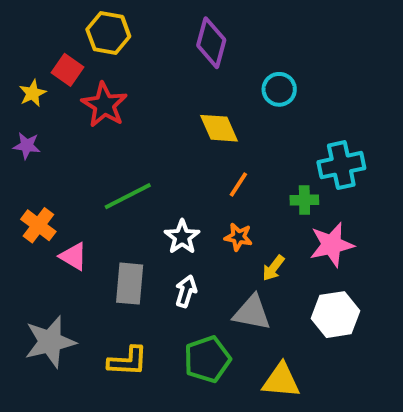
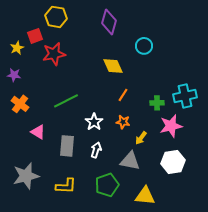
red square: (68, 70) -> (35, 36), turned 35
red star: (104, 105) -> (54, 54), turned 30
cyan cross: (341, 165) -> (185, 96), moved
orange cross: (38, 225) -> (20, 104), moved

